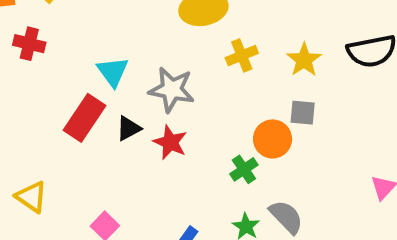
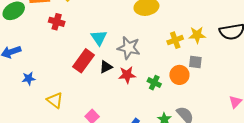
yellow cross: (242, 55) -> (175, 40), moved
yellow star: (304, 60) -> (197, 35), turned 30
red star: (170, 142) -> (127, 75), turned -30
green cross: (244, 169) -> (154, 83), moved, turned -32

